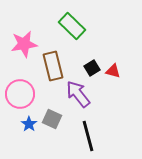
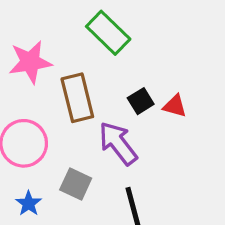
blue star: (29, 124) -> (29, 203), moved

